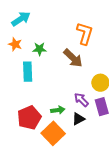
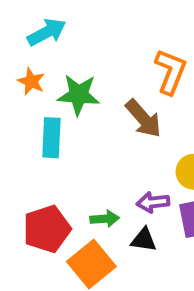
green star: (39, 49) -> (79, 95), size x1.5
purple arrow: (81, 100) -> (153, 202), turned -56
black triangle: (78, 119) -> (144, 240), turned 32

